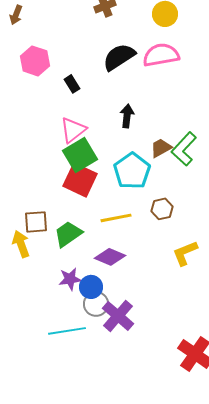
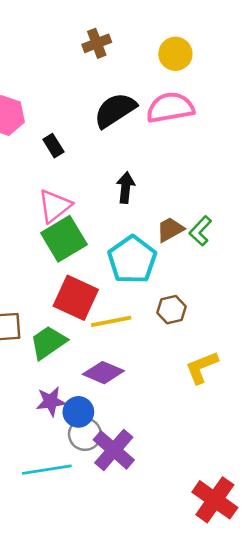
green L-shape: (184, 149) -> (200, 231), size x0.7
red square: (80, 180) -> (76, 298), moved

